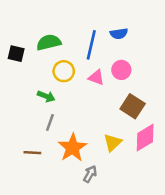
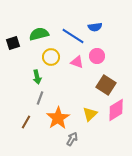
blue line: (91, 45) -> (73, 36), turned -70
black square: (16, 54) -> (13, 43), turned -32
green arrow: (46, 96) -> (37, 77), turned 56
brown line: (32, 153) -> (26, 122), turned -64

